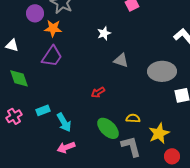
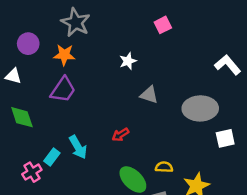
purple circle: (35, 13) -> (28, 44), moved
cyan rectangle: (43, 110) -> (52, 157), turned -32
pink cross: (14, 116) -> (32, 172), moved
cyan arrow: (64, 122) -> (78, 147), moved

